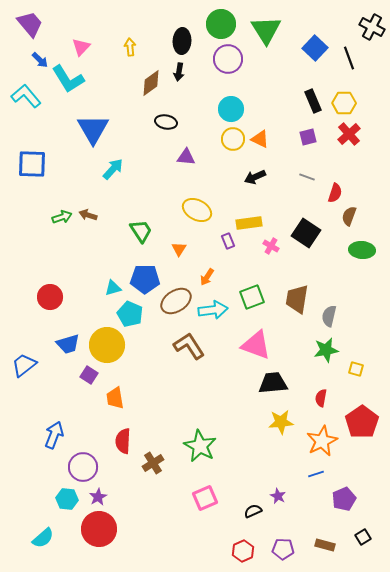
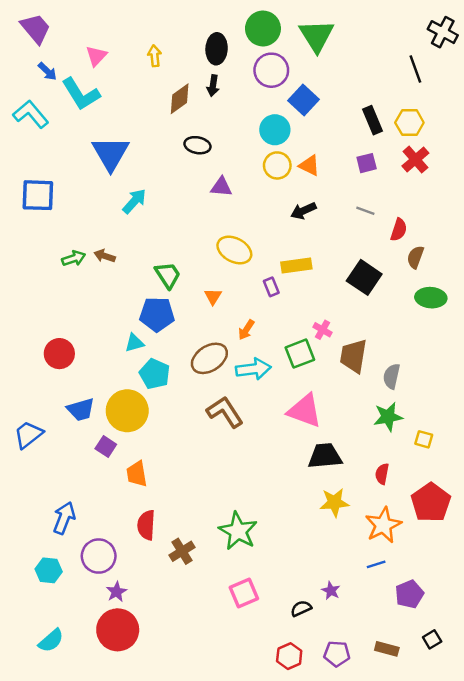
blue square: (315, 48) -> (303, 100), moved
pink cross: (271, 246) -> (323, 330), moved
blue pentagon: (145, 279) -> (157, 314), moved
cyan hexagon: (67, 499) -> (49, 570), moved

